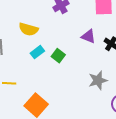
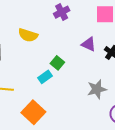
cyan rectangle: (37, 52) -> (45, 77), moved

